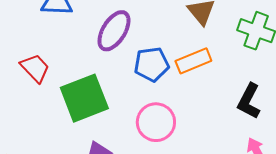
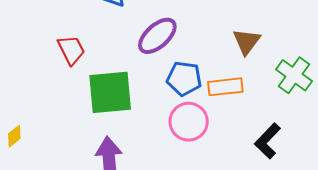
pink circle: (156, 122) -> (189, 122), moved

